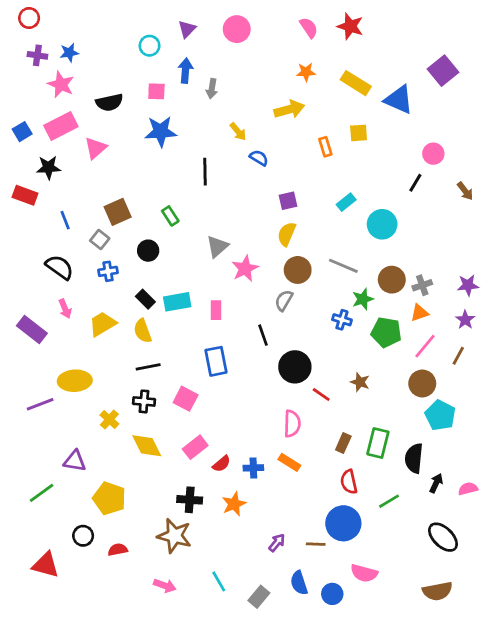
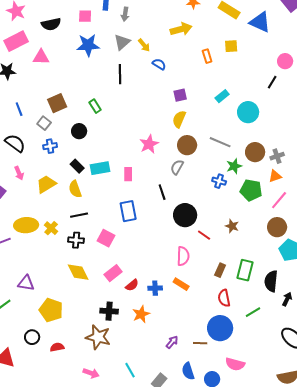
pink triangle: (96, 148) -> (41, 57), turned 42
gray triangle: (217, 246) -> (122, 42), moved
yellow cross: (109, 419) -> (51, 228), moved

